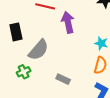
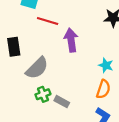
green cross: (24, 72) -> (43, 94), moved

